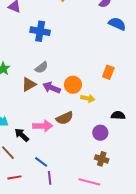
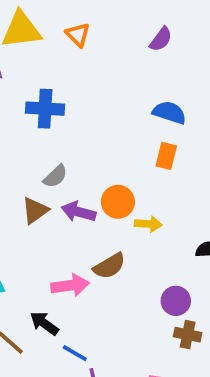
blue semicircle: (117, 24) -> (169, 113), moved
orange rectangle: (108, 72) -> (166, 156), moved
purple circle: (100, 133) -> (176, 301), moved
black arrow: (22, 135) -> (44, 323), moved

